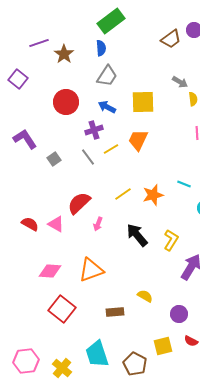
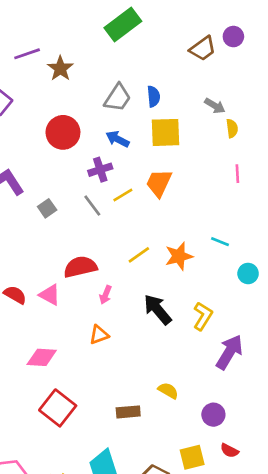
blue semicircle: (101, 48) -> (154, 96), moved
red semicircle: (79, 203) -> (80, 267), turned 30
orange triangle: (91, 270) -> (99, 335), moved, size x0.6

